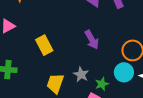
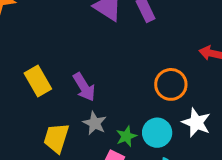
purple arrow: (92, 40) -> (84, 87), moved
cyan circle: (124, 72) -> (157, 133), moved

